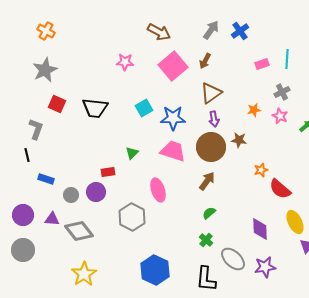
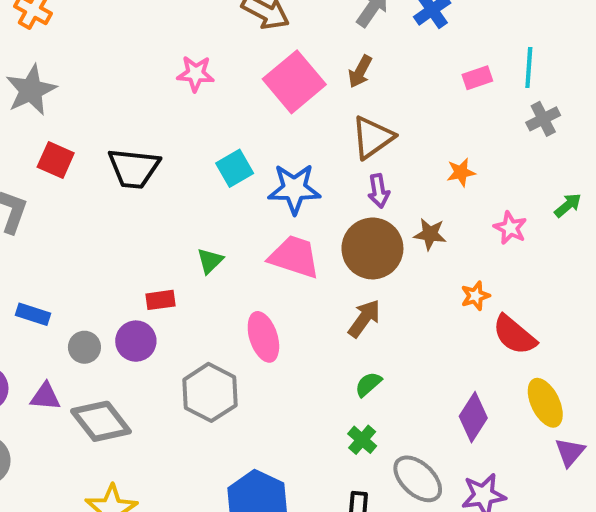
gray cross: (282, 92) -> (543, 119), moved
pink star: (280, 116) -> (510, 228), moved
purple diamond: (260, 229) -> (473, 417), turned 35

